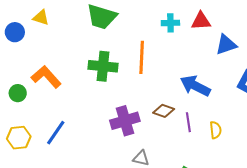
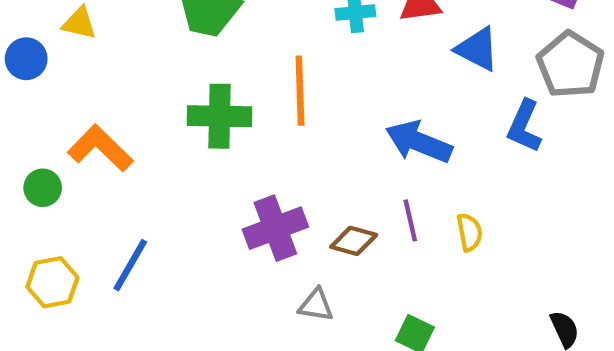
blue triangle: (226, 45) -> (477, 49), turned 50
brown diamond: (164, 111) -> (354, 241), moved

